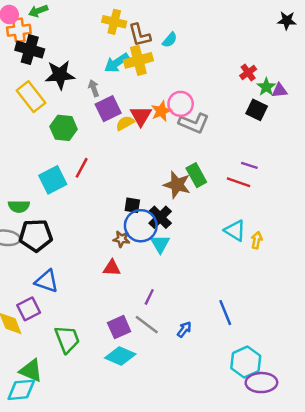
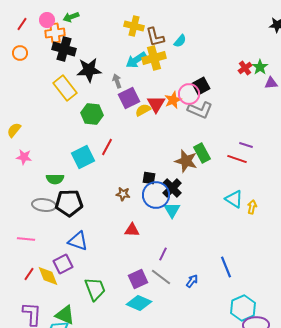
green star: (266, 87) -> (260, 67), moved
black square: (257, 110) -> (201, 86), moved, turned 36
brown star: (121, 239) -> (123, 194), moved

